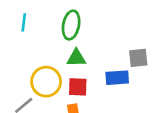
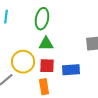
blue rectangle: (117, 78) -> (71, 70), moved

